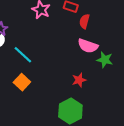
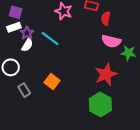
cyan line: (23, 55) -> (50, 39), moved
red star: (79, 80) -> (106, 74), size x1.6

